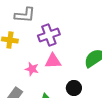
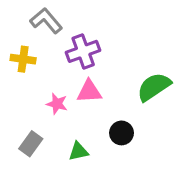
gray L-shape: (25, 15) -> (46, 21), turned -135

